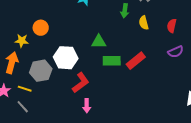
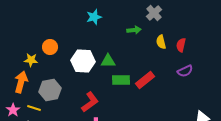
green arrow: (125, 11) -> (134, 30), turned -104
yellow semicircle: (144, 23) -> (161, 42), moved
white hexagon: (66, 58) -> (83, 61), moved

